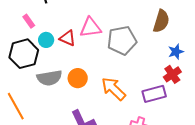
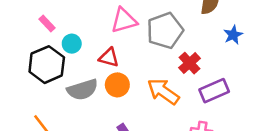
red triangle: (68, 38) -> (109, 58), moved
red cross: (172, 74) -> (189, 63), moved

